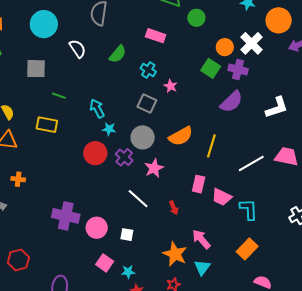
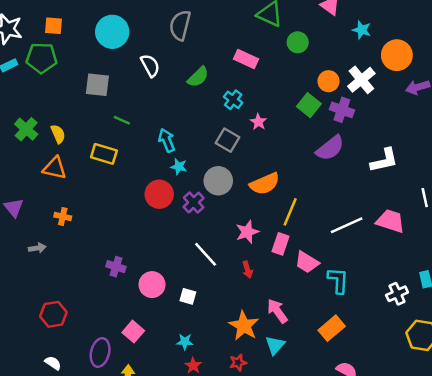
yellow line: (211, 146) -> (290, 212), moved
pink star: (154, 168) -> (247, 232), moved
purple cross: (66, 216) -> (116, 267), size x0.6
pink square: (105, 263) -> (133, 332), moved

